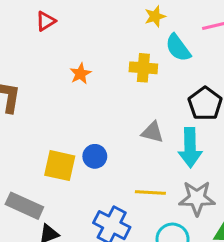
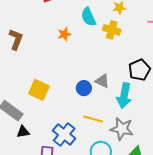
cyan semicircle: (178, 48) -> (88, 17), moved
yellow cross: (143, 68) -> (112, 30), moved
blue circle: (95, 156) -> (84, 88), moved

